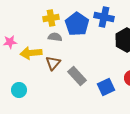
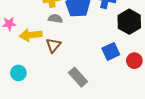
gray rectangle: (77, 76) -> (78, 77), moved
blue square: (106, 87) -> (111, 51), moved

